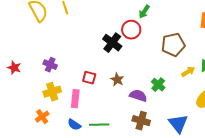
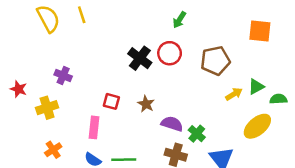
red circle: (131, 30) -> (170, 53), moved
purple cross: (50, 65) -> (63, 75), moved
green cross: (158, 85) -> (197, 134), moved
yellow cross: (52, 92) -> (47, 108), moved

